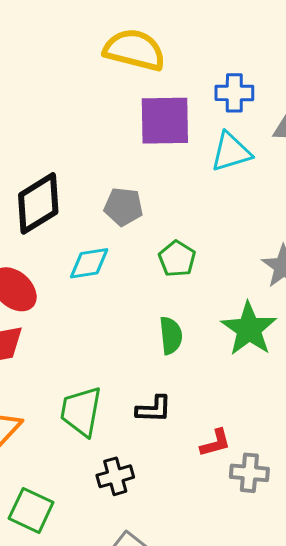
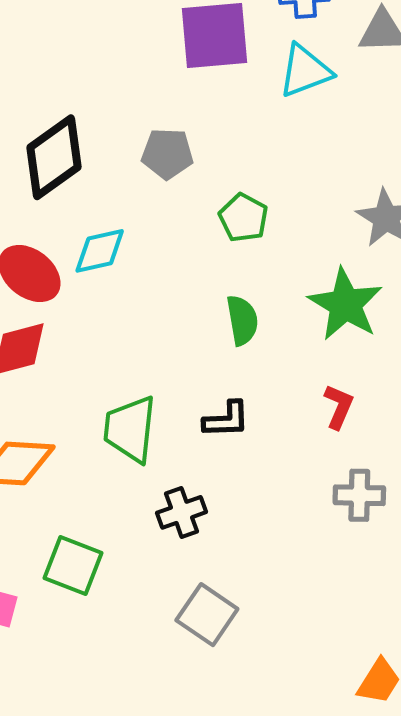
cyan diamond: (89, 263) -> (100, 251), moved
red L-shape: (215, 443) -> (339, 407), moved, turned -48

